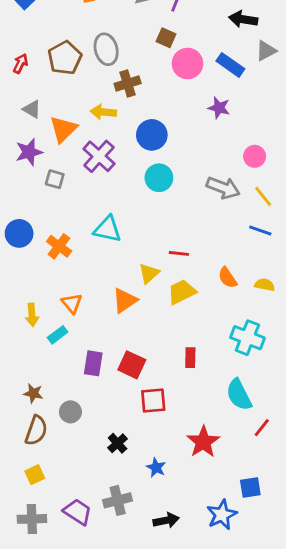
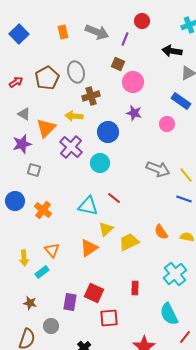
red arrow: (20, 64) -> (16, 82), turned 32
blue rectangle: (230, 65) -> (181, 101), moved
purple star: (219, 108) -> (134, 113), moved
pink circle: (255, 156) -> (167, 124), moved
cyan circle: (159, 178) -> (100, 163), moved
gray square: (55, 179) -> (34, 170), moved
cyan triangle: (108, 229) -> (88, 206), moved
red line: (179, 253) -> (114, 198), moved, turned 32
cyan cross: (247, 338) -> (175, 274), turned 30
purple rectangle: (93, 363) -> (70, 302), moved
brown star: (33, 393) -> (30, 303), moved

